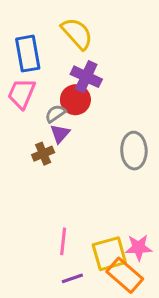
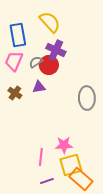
gray semicircle: (55, 114) -> (36, 62), moved
purple triangle: (60, 134) -> (39, 87), turned 40
brown cross: (43, 154) -> (15, 93), moved, turned -32
pink star: (139, 248) -> (64, 145), moved

